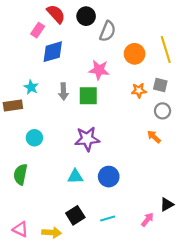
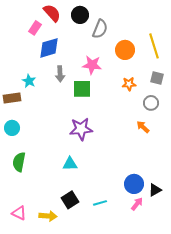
gray square: (160, 85) -> (157, 78), moved
gray arrow: (63, 91) -> (60, 74), moved
cyan circle: (34, 138) -> (12, 128), moved
blue circle: (109, 177) -> (134, 184), moved

